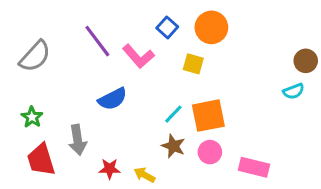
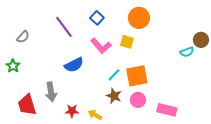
blue square: (167, 27) -> (97, 18), moved
gray semicircle: (35, 56) -> (23, 37), size x0.6
pink L-shape: (138, 56) -> (101, 46), moved
cyan semicircle: (294, 91) -> (187, 52), moved
green star: (32, 117) -> (13, 66), moved

